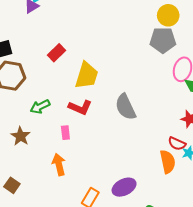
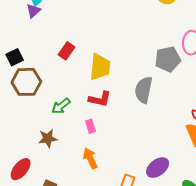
gray pentagon: (163, 40) -> (168, 59), moved
gray semicircle: (126, 107) -> (144, 90), turned 48
brown star: (20, 136) -> (48, 138), turned -30

